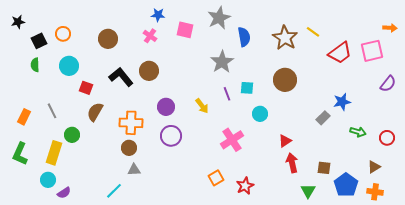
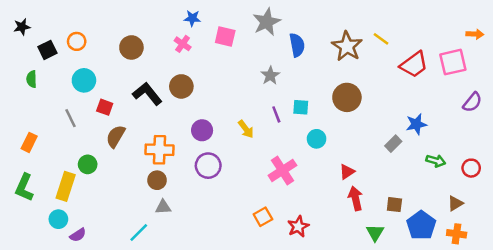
gray star: (222, 62) -> (270, 75), size x0.7
green semicircle: (35, 65) -> (32, 79), moved
gray line: (52, 111) -> (71, 118), moved

